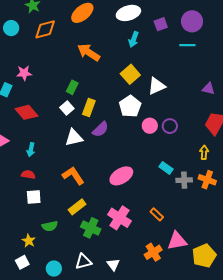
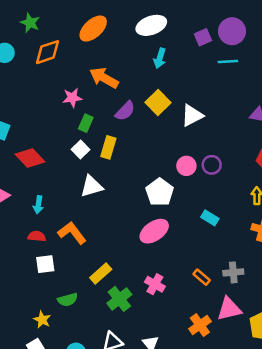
purple square: (161, 24) -> (203, 37), moved
pink star: (24, 73) -> (72, 98), moved
white pentagon: (130, 106) -> (160, 192), moved
purple semicircle: (100, 129) -> (125, 111), moved
orange L-shape: (73, 176) -> (72, 233), moved
gray cross: (184, 180) -> (233, 272), moved
pink cross: (119, 218) -> (155, 284), size x0.7
green cross: (91, 228) -> (119, 299), turned 30

